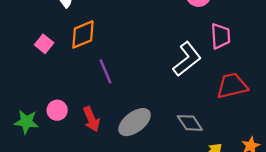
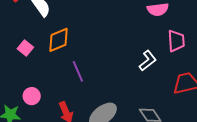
white L-shape: (187, 59) -> (148, 61), size x0.7
pink circle: (57, 110) -> (32, 96), moved

